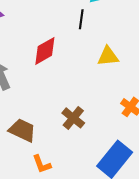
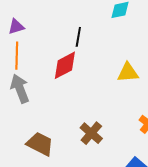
black line: (81, 19) -> (78, 37), moved

